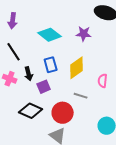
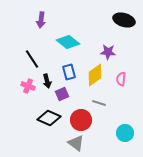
purple arrow: (13, 21) -> (41, 20), moved
purple star: (84, 34) -> (108, 52), moved
pink semicircle: (103, 81) -> (121, 79), moved

